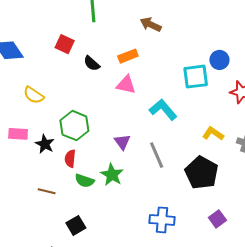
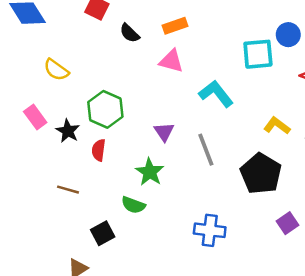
pink rectangle: (18, 134) -> (35, 117), turned 48
green semicircle: (84, 181) -> (133, 205), moved
purple square: (217, 219) -> (288, 223), moved

